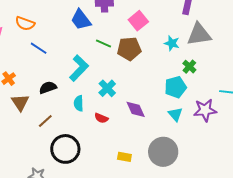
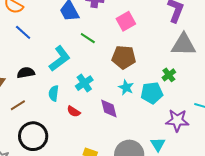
cyan star: (172, 43) -> (126, 87), moved
brown pentagon: (129, 49) -> (124, 57), moved
cyan triangle: (175, 114) -> (158, 144), moved

